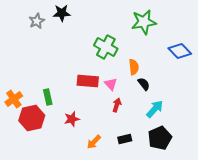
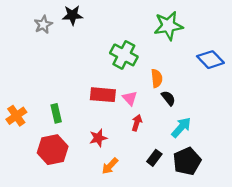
red hexagon: (32, 118) -> (53, 150), moved
red star: (72, 119) -> (98, 138), moved
black rectangle: (125, 139) -> (154, 158), moved, turned -40

